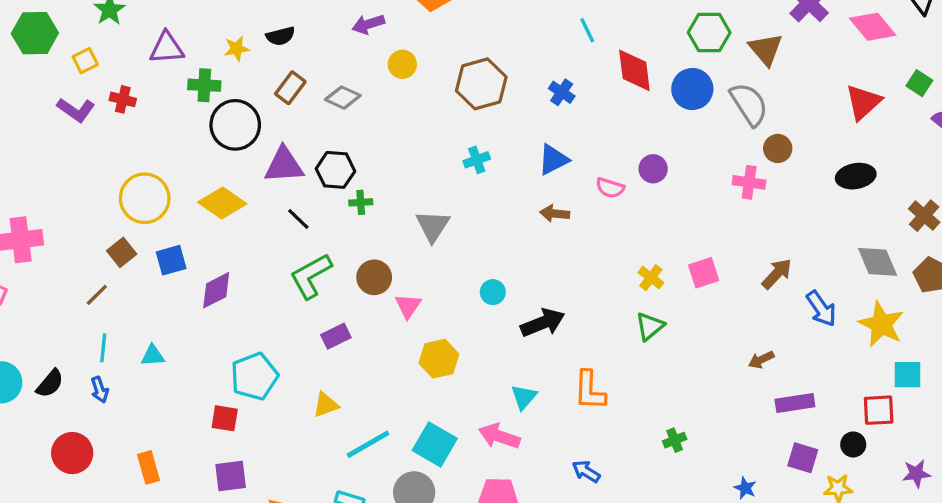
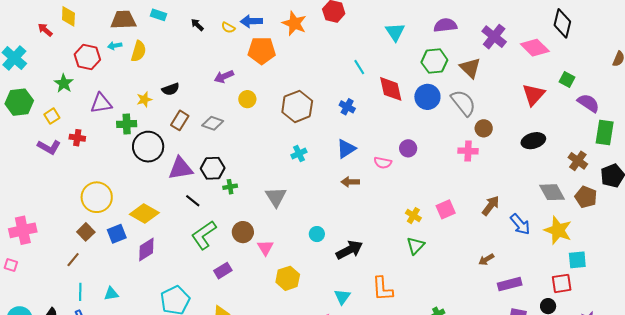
yellow diamond: (222, 203) -> (144, 213), moved

